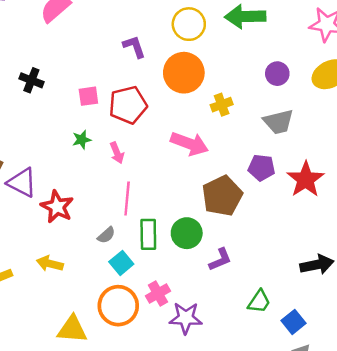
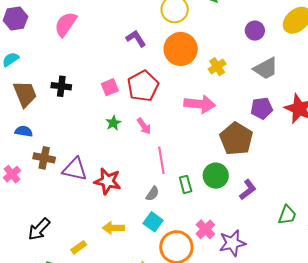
green rectangle: (148, 234) -> (186, 184), size x0.7
cyan square: (121, 263) -> (153, 222), moved

